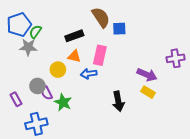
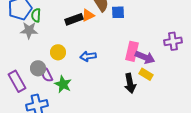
green semicircle: (35, 32) -> (36, 15), turned -32
pink rectangle: (100, 55) -> (132, 51), moved
orange triangle: (74, 56) -> (88, 15), moved, turned -40
purple rectangle: (16, 99) -> (17, 81), size x1.5
black arrow: (118, 101) -> (130, 83), moved

